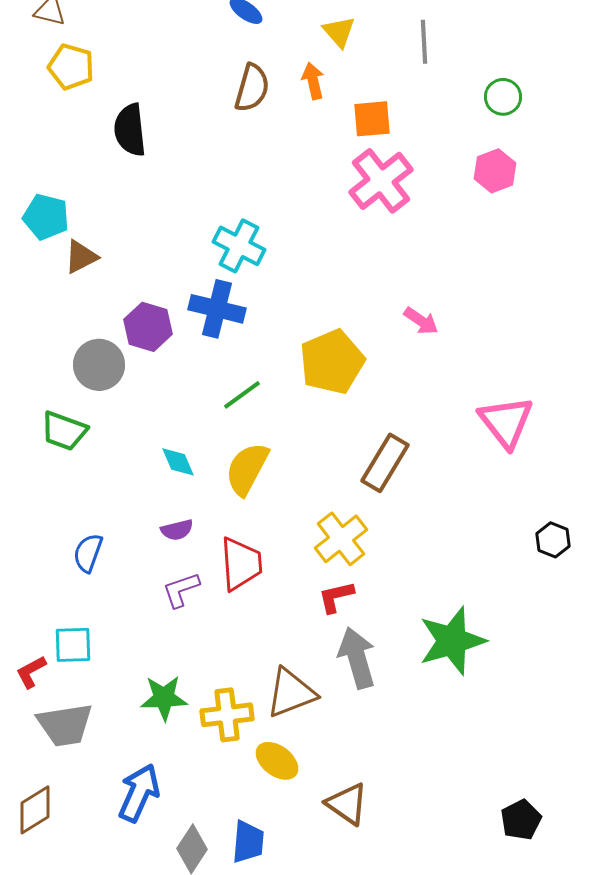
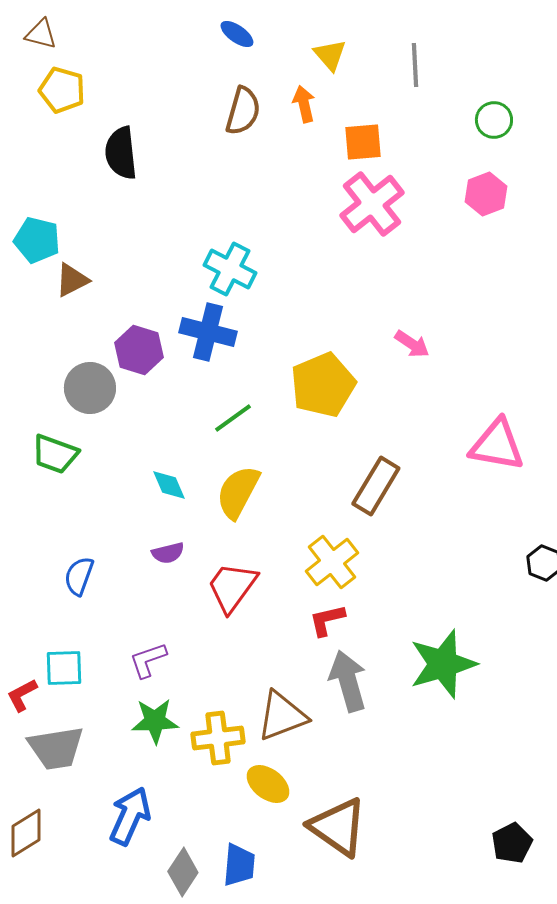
pink triangle: (506, 422) -> (497, 445), turned -42
red trapezoid: (241, 564) -> (232, 587), turned -140
purple L-shape: (181, 590) -> (148, 660), moved
brown triangle: (347, 804) -> (338, 827), size x1.4

